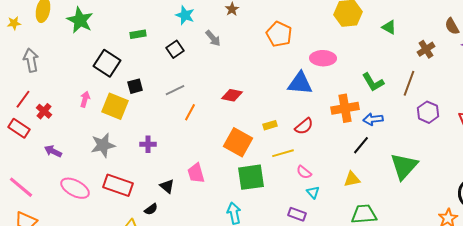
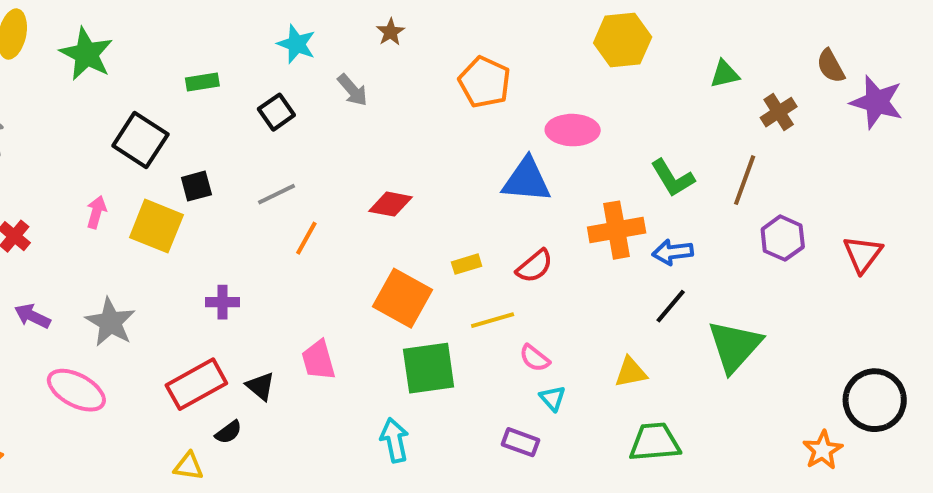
green triangle: (389, 27) -> (725, 74), moved, turned -42
gray star: (103, 145) -> (110, 322), moved, turned -30
black line: (361, 145) -> (671, 306), moved
red rectangle: (118, 185) -> (196, 384), moved, turned -48

